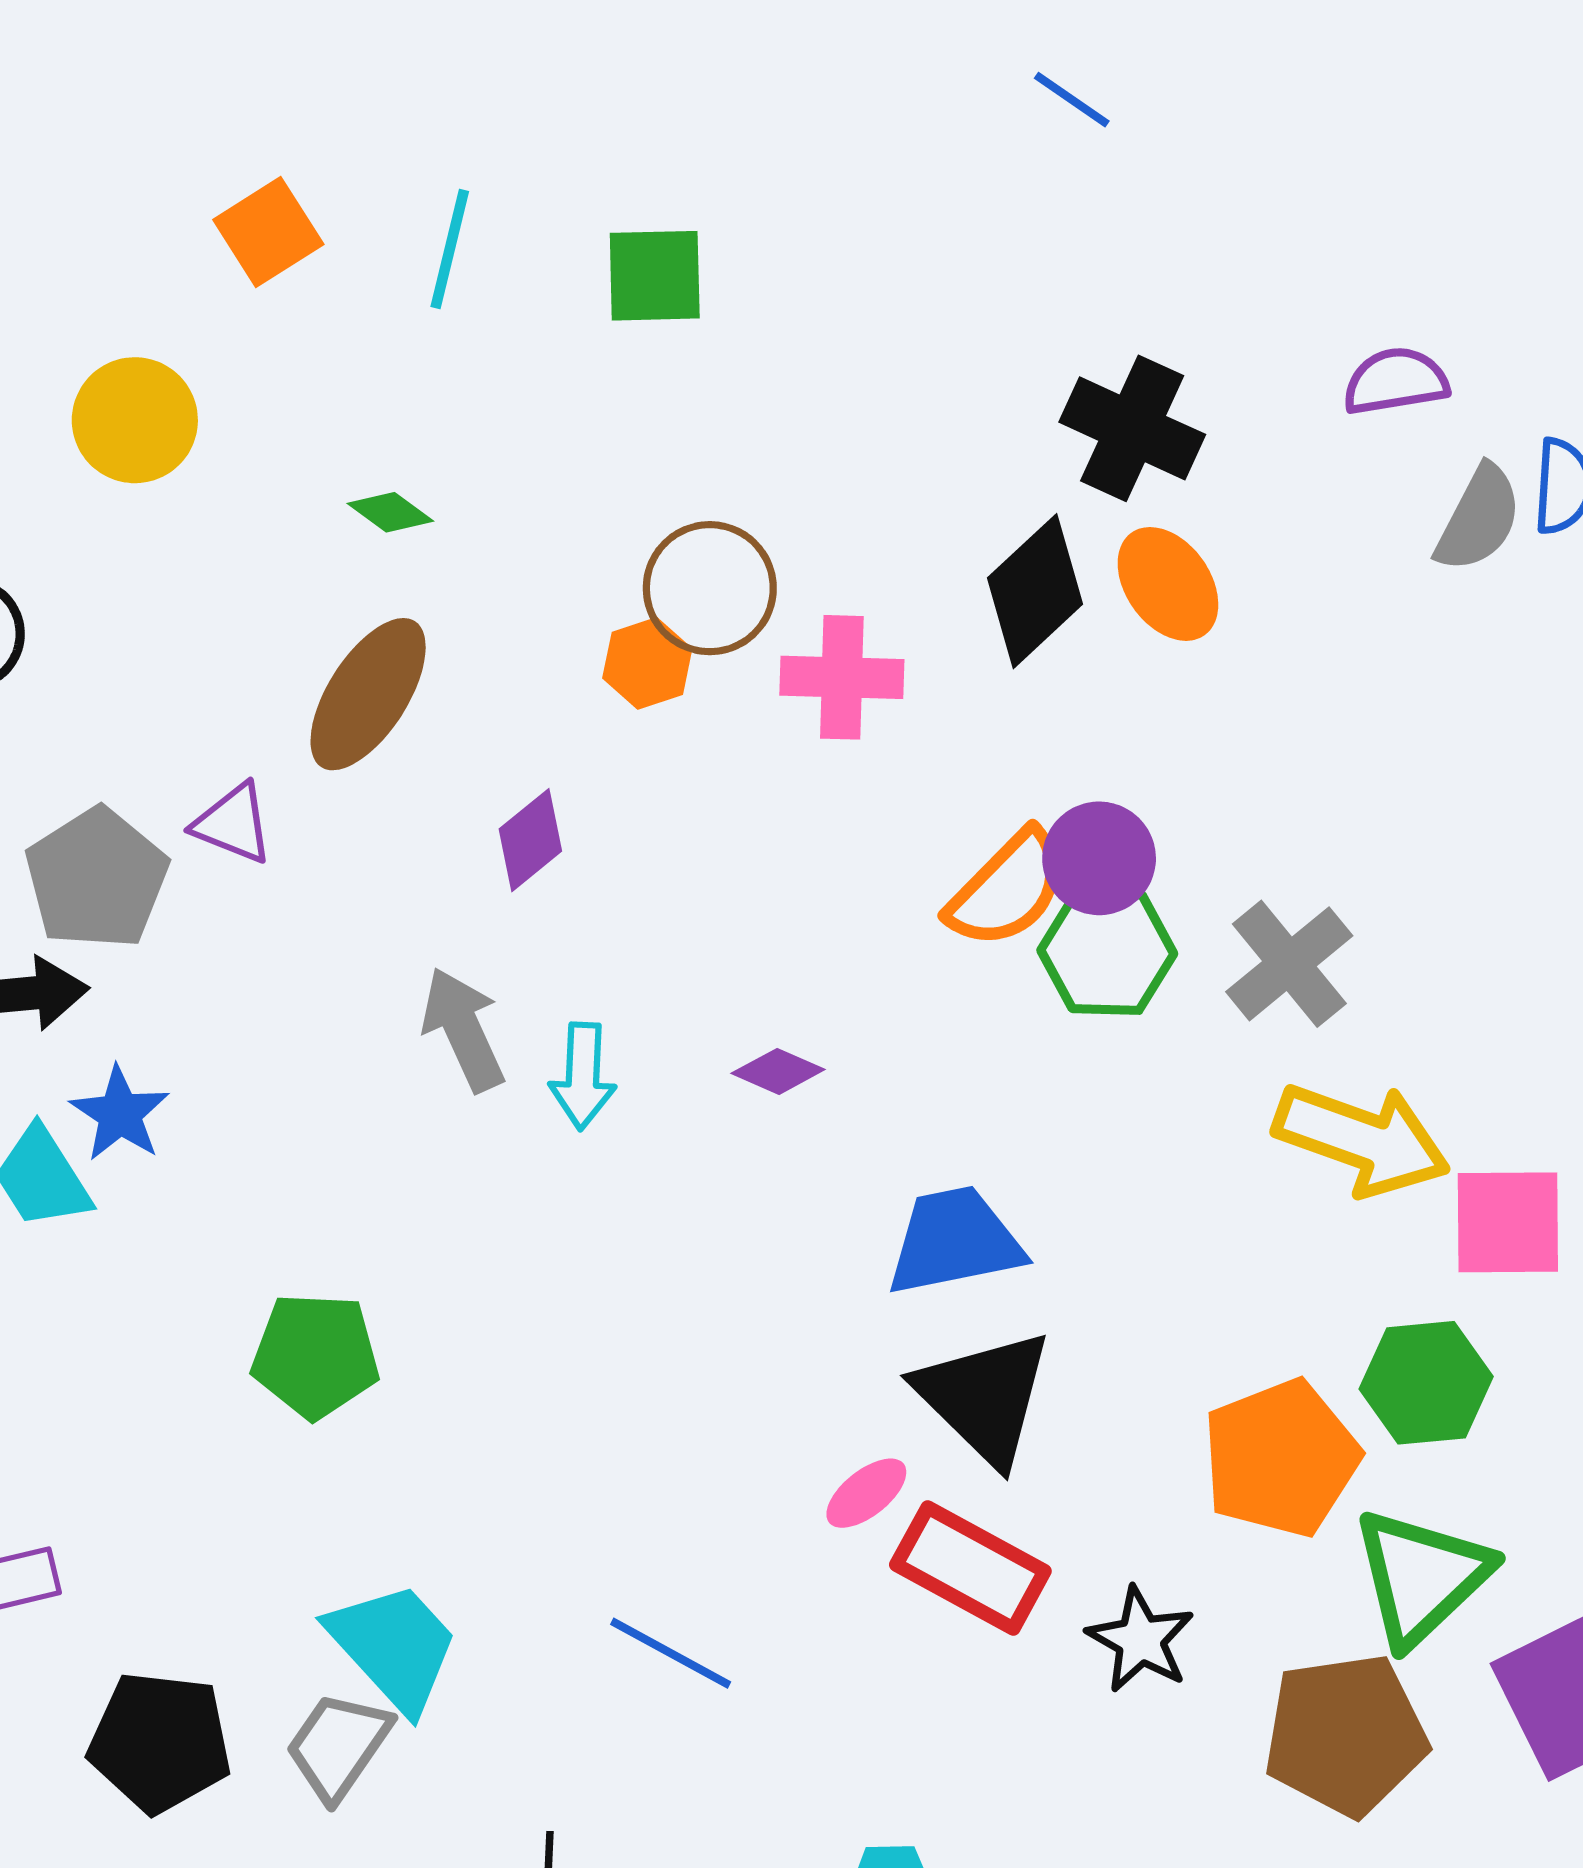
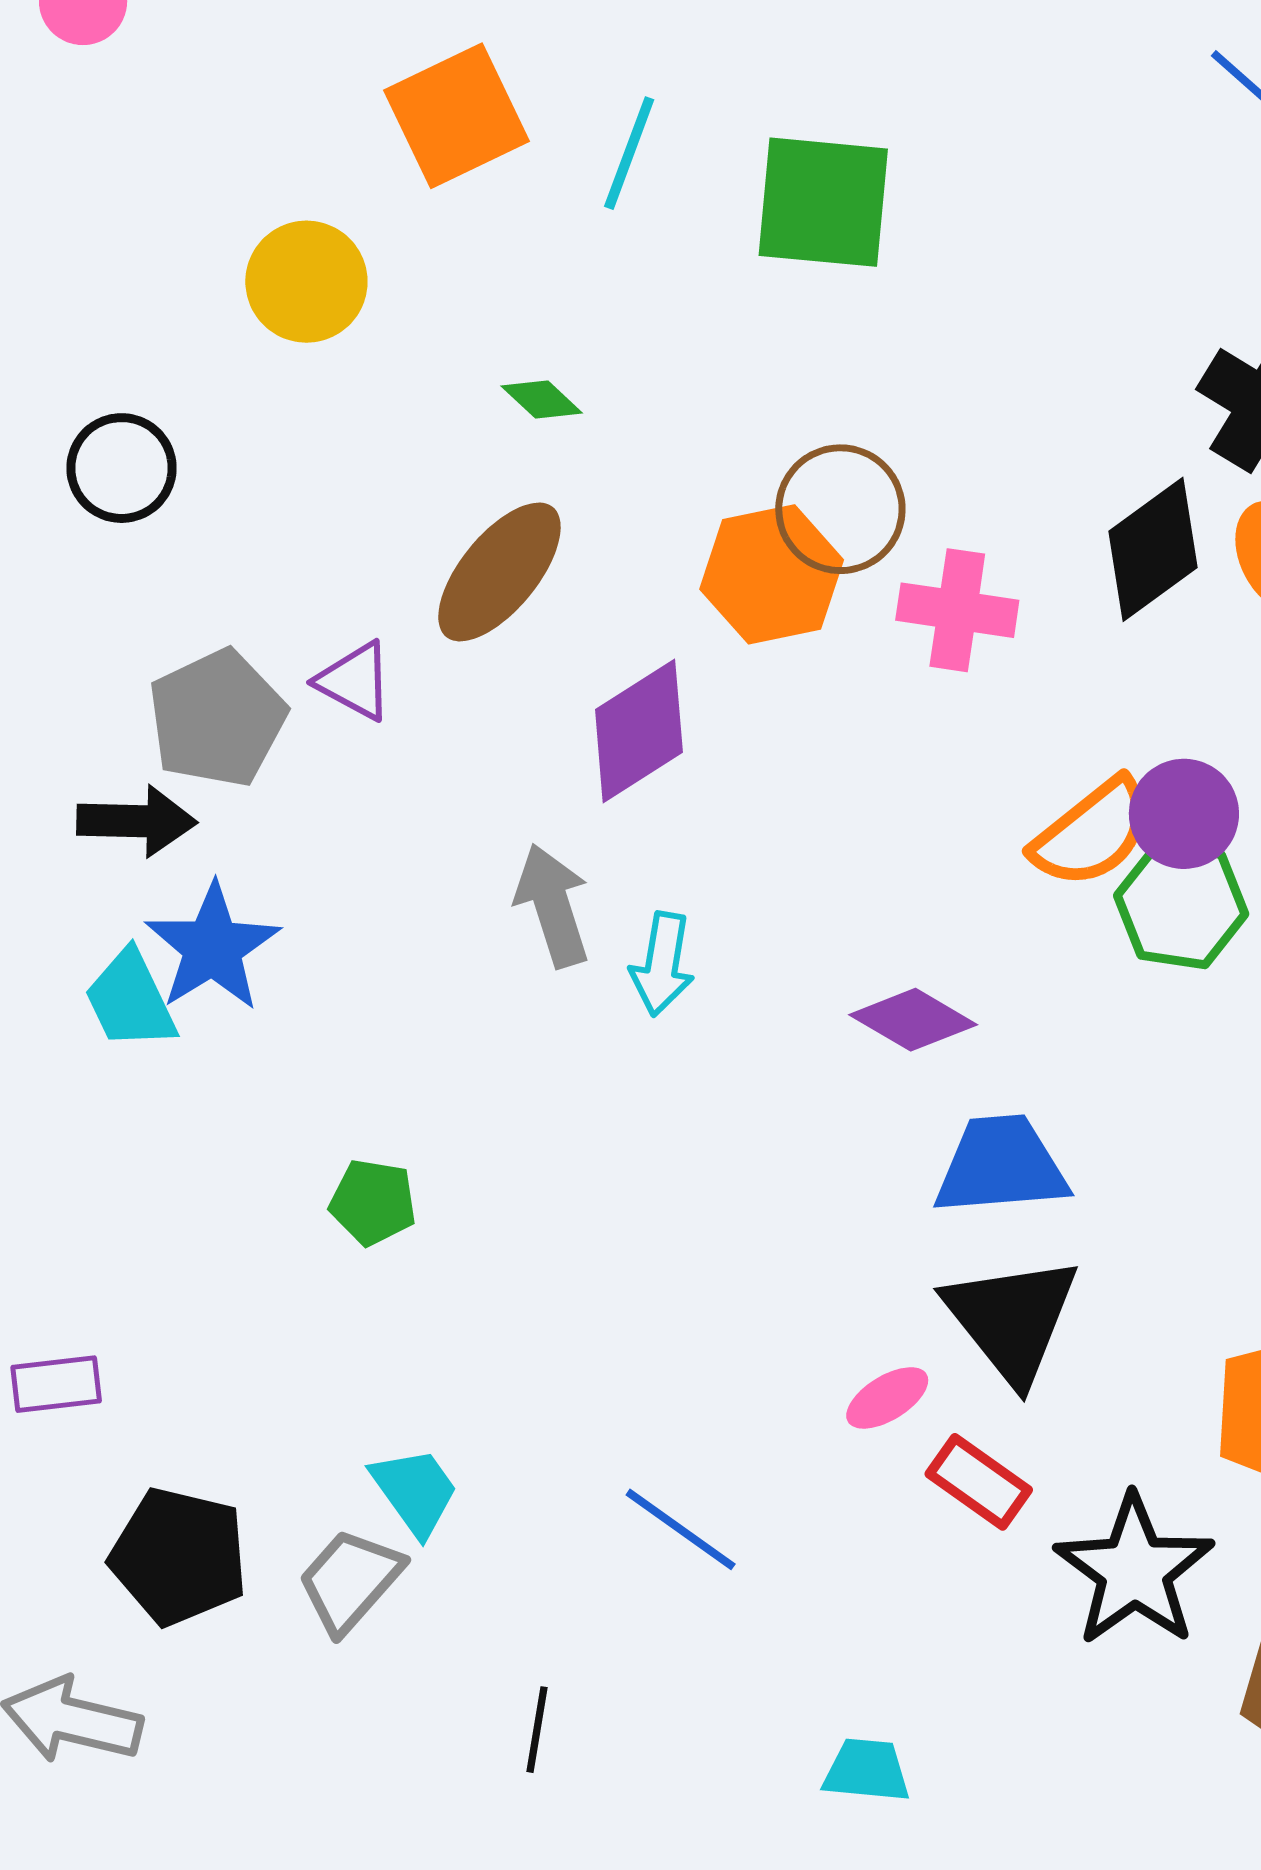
orange square: (268, 232) -> (457, 116), size x1.4
green square: (655, 276) -> (823, 202), size x1.4
orange hexagon: (647, 663) -> (772, 574), size x1.6
purple diamond: (530, 840) -> (639, 731), size x1.5
purple diamond: (778, 1071) -> (913, 1020), moved, size x1.4
blue star: (120, 1114) -> (213, 947), size x1.4
green pentagon: (315, 1355) -> (373, 1202), size x0.7
red rectangle: (970, 1568) -> (979, 1482), size x0.7
black star: (1141, 1640) -> (1134, 1570), size x1.5
cyan trapezoid: (394, 1646) -> (415, 1491), size x0.7

